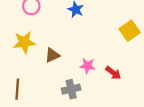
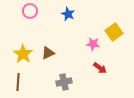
yellow star: (24, 42) -> (23, 54), moved, turned -30
pink star: (87, 66) -> (93, 44), moved

